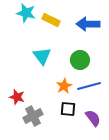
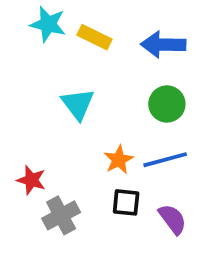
green circle: (80, 60) -> (167, 104), moved

